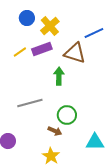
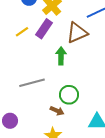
purple rectangle: (42, 49) -> (44, 29), turned -36
brown triangle: (75, 53) -> (77, 33), turned -40

